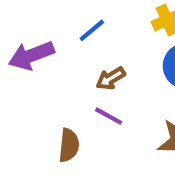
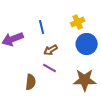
blue line: (92, 30) -> (42, 27), turned -64

